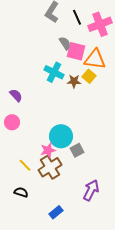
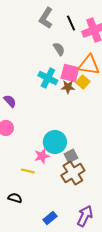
pink square: (76, 51) -> (70, 73), moved
yellow line: (25, 165) -> (28, 171), moved, turned -32
brown cross: (50, 167) -> (73, 173), moved
purple arrow: (91, 190) -> (85, 216), moved

